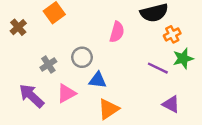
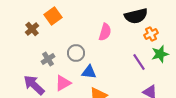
brown cross: (18, 27) -> (32, 29), moved
purple line: (158, 68) -> (139, 62), turned 30

